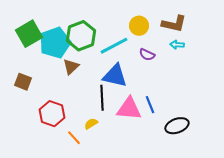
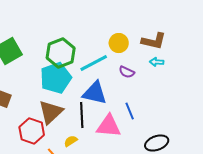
cyan pentagon: (55, 43) -> (56, 78), moved
brown triangle: (71, 67) -> (51, 112), moved, size x1.5
blue line: (150, 105) -> (130, 111), moved

